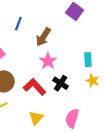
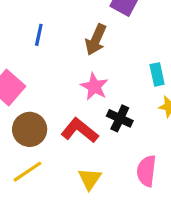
brown arrow: (43, 37) -> (96, 40), moved

